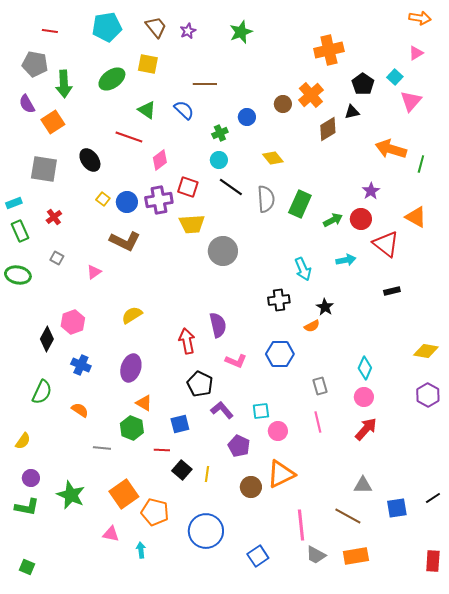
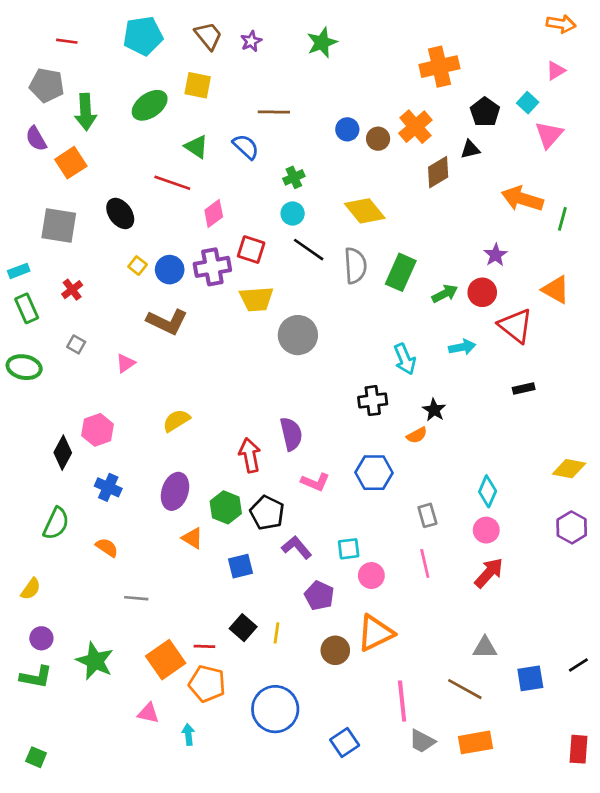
blue circle: (247, 117) -> (347, 129), moved
yellow diamond: (273, 158) -> (365, 211), size x1.4
green hexagon: (132, 428) -> (226, 507), moved
red line: (162, 450) -> (204, 646), moved

